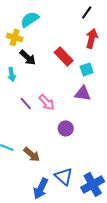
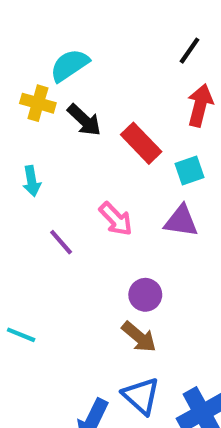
black arrow: (28, 57) -> (84, 120), moved
pink arrow: (47, 102) -> (116, 219), moved
brown arrow: (32, 154) -> (139, 337), moved

